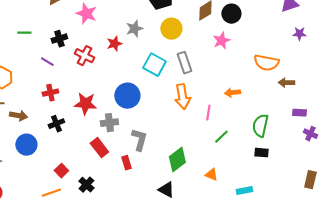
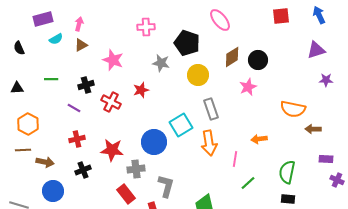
gray star: (134, 29) -> (161, 63), moved, turned 30
cyan square: (154, 65) -> (181, 125), moved, turned 30

